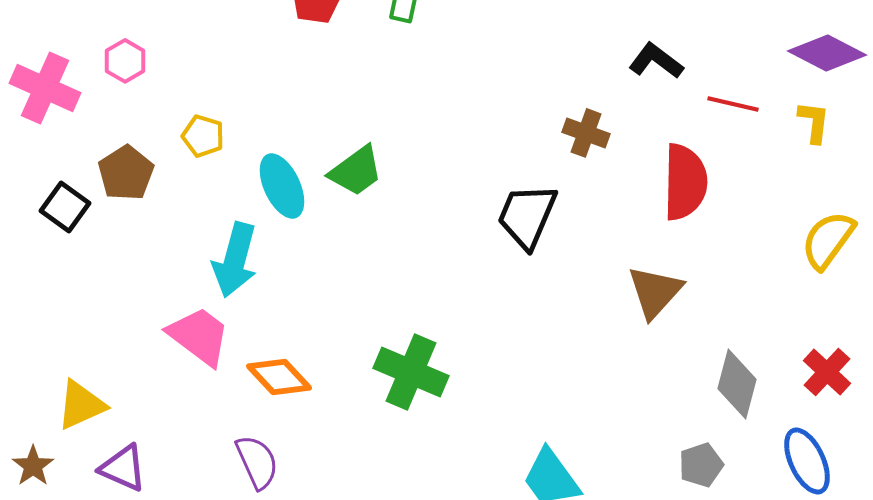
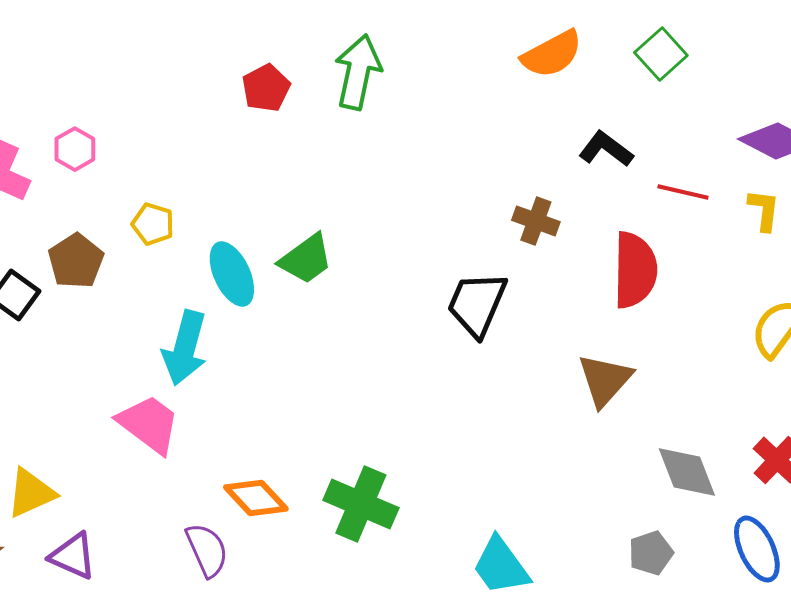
green cross: (411, 372) -> (361, 504), moved
orange diamond: (279, 377) -> (256, 498), moved
gray diamond: (737, 384) -> (687, 472), turned -36

